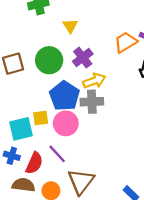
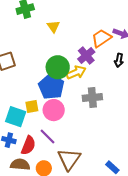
purple cross: (83, 58) -> (86, 56), moved
green circle: (49, 60) -> (58, 67), moved
gray cross: (92, 102) -> (92, 98), moved
cyan square: (21, 129) -> (16, 117), turned 35

